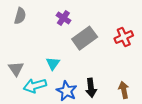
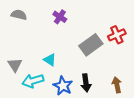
gray semicircle: (20, 16) -> (19, 15), turned -91
gray rectangle: (85, 38) -> (91, 45), moved
cyan triangle: (53, 63) -> (50, 60), turned -32

